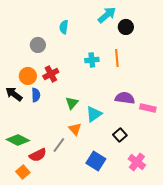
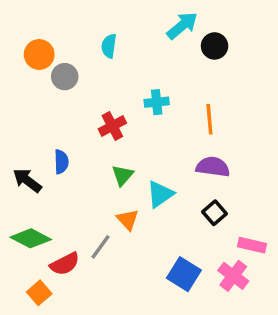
orange line: (117, 58) -> (209, 119), moved
red cross: (51, 74) -> (112, 126), moved
orange circle: (28, 76) -> (39, 54), moved
black arrow: (14, 94) -> (27, 180), moved
pink rectangle: (148, 108) -> (252, 245), moved
black square: (120, 135) -> (215, 213), moved
blue square: (96, 161) -> (184, 274), moved

